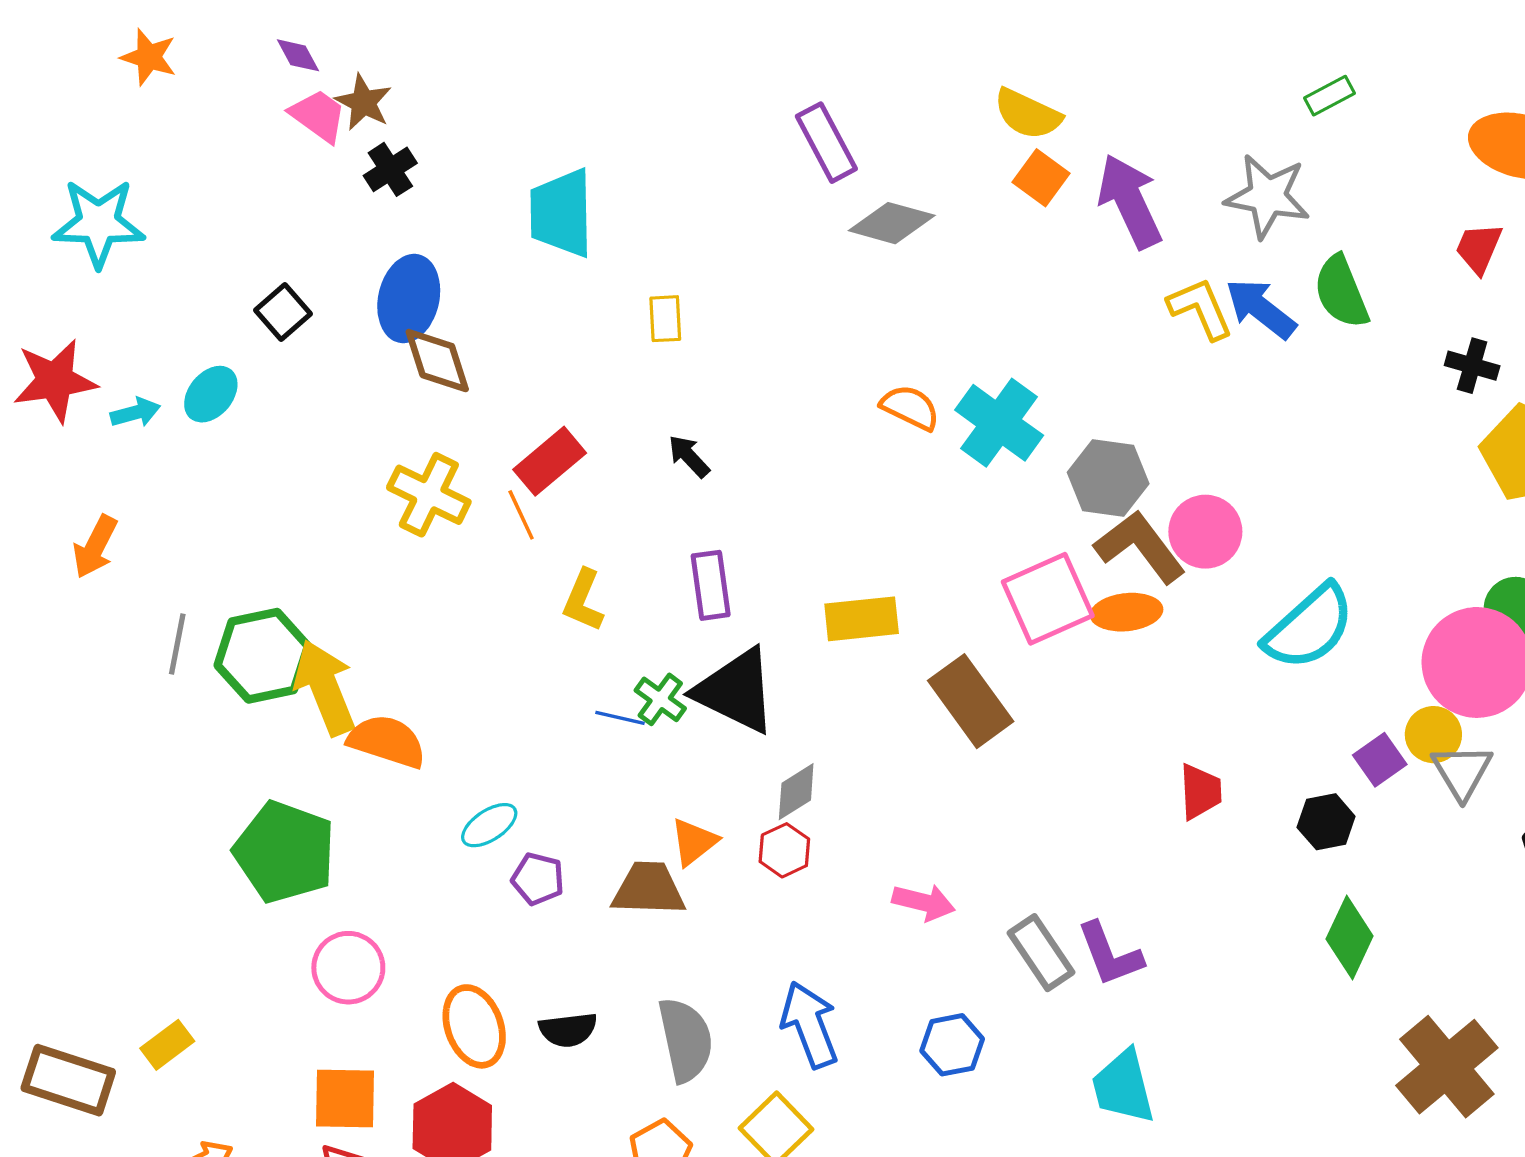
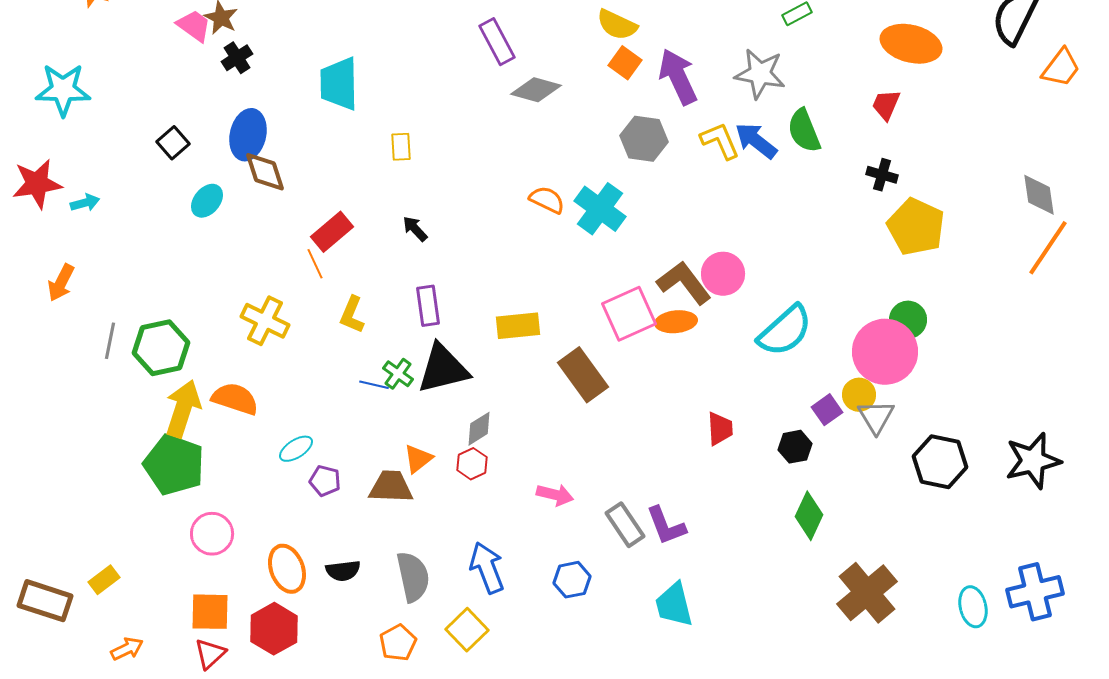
cyan ellipse: (211, 394) -> (207, 201), moved
gray hexagon: (1108, 478) -> (644, 139), moved
yellow cross: (429, 495) -> (265, 321), moved
yellow arrow: (325, 688) -> (183, 409), moved, turned 40
black triangle: (736, 691) -> (443, 369), turned -40

